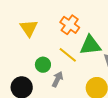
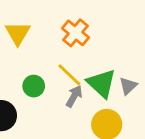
green triangle: (90, 45) -> (101, 83), moved, turned 45
gray arrow: (57, 79) -> (74, 96), moved

